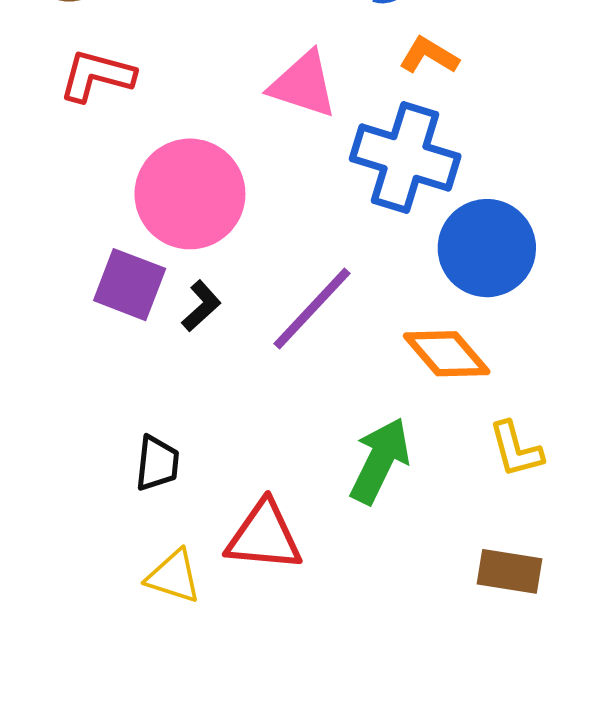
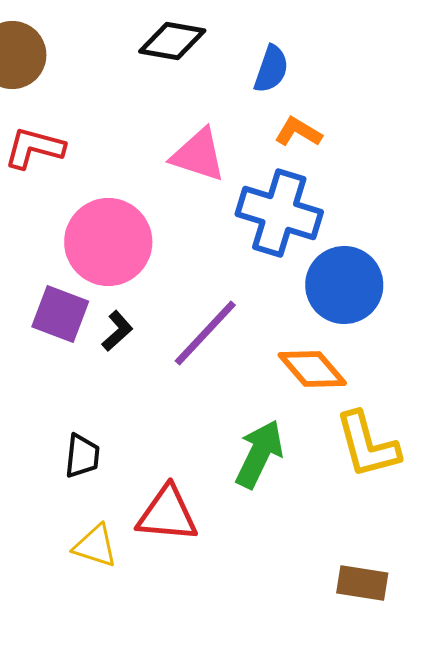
yellow L-shape: (516, 449) -> (367, 445), size x1.5
brown rectangle: (509, 571) -> (362, 583), moved

